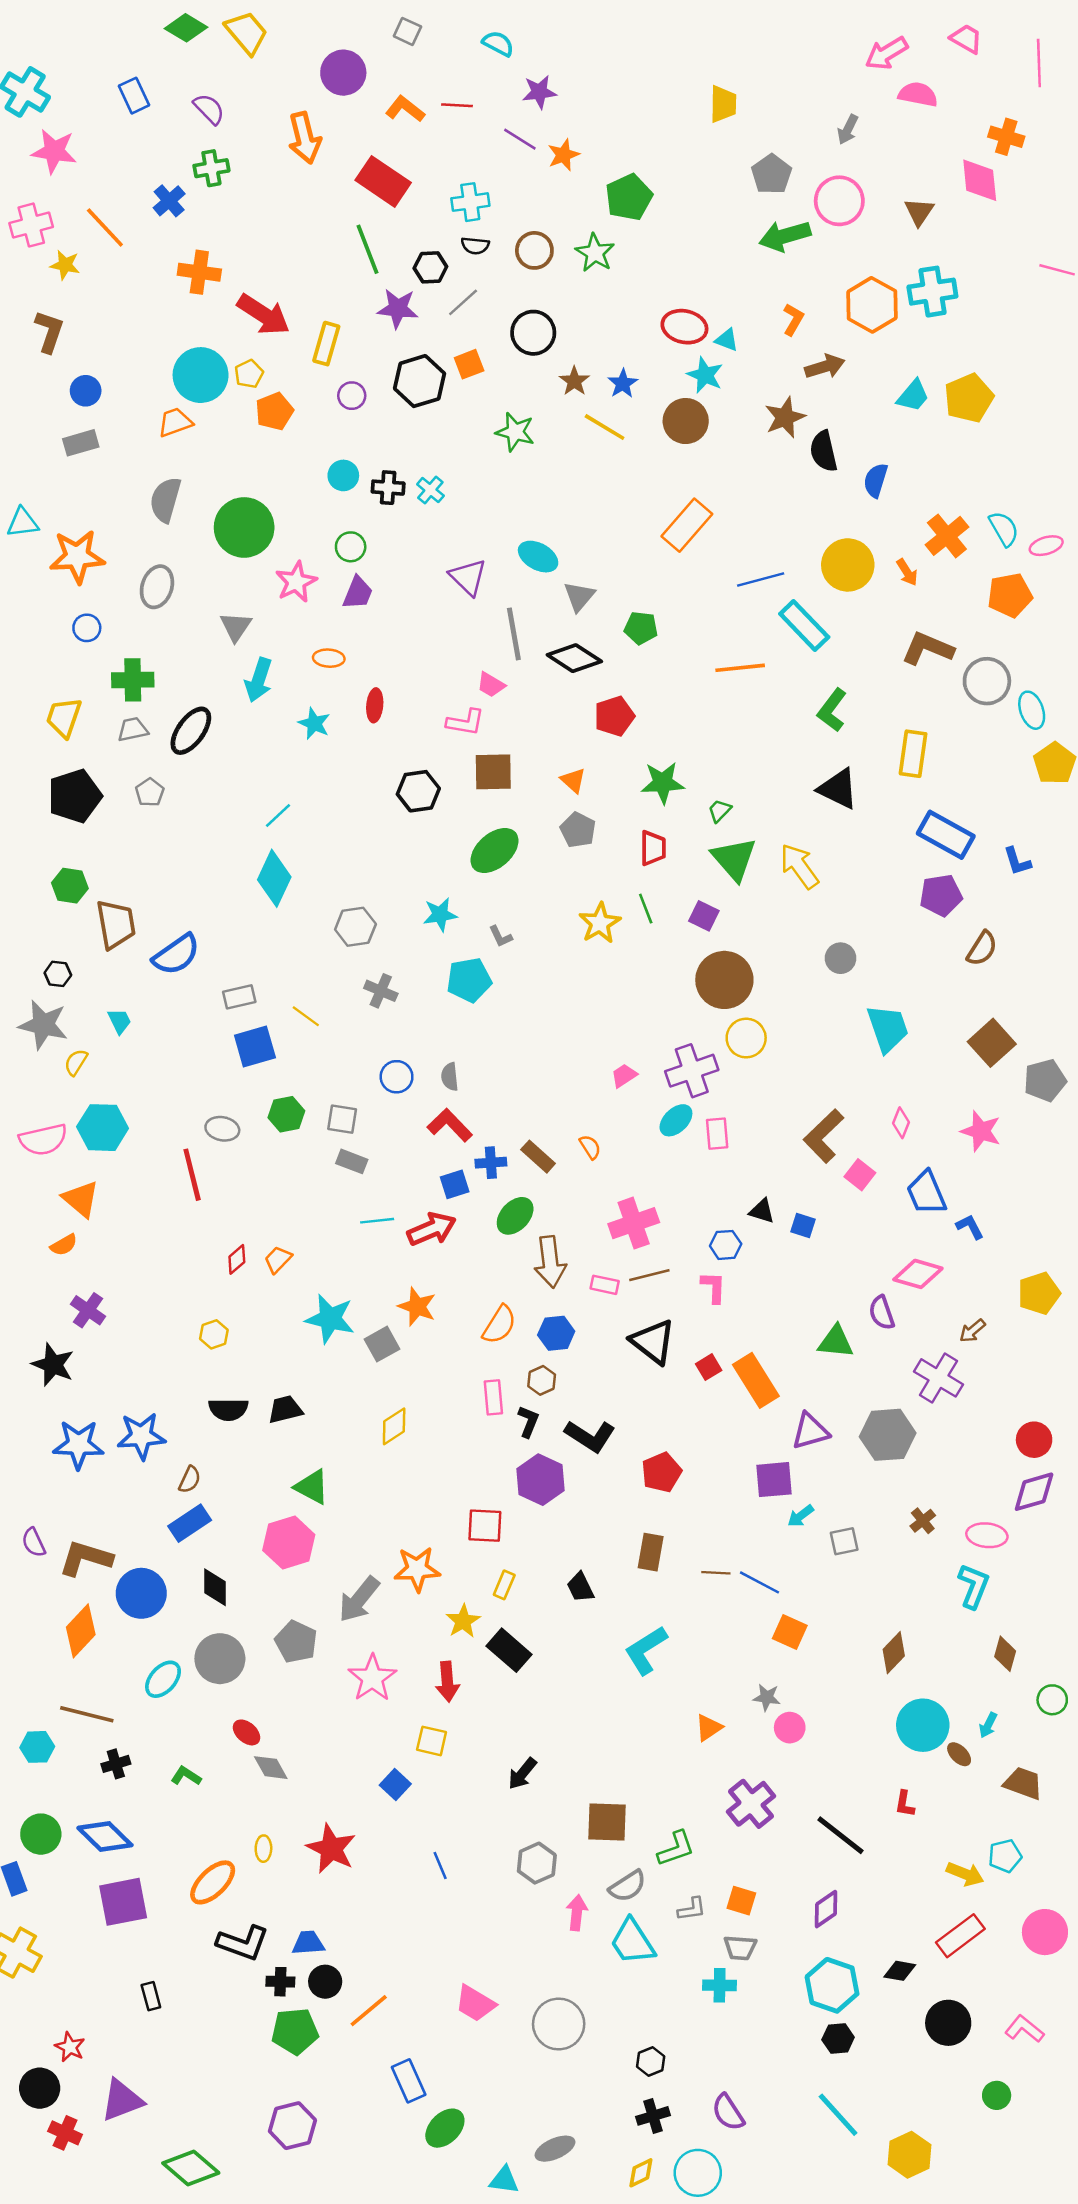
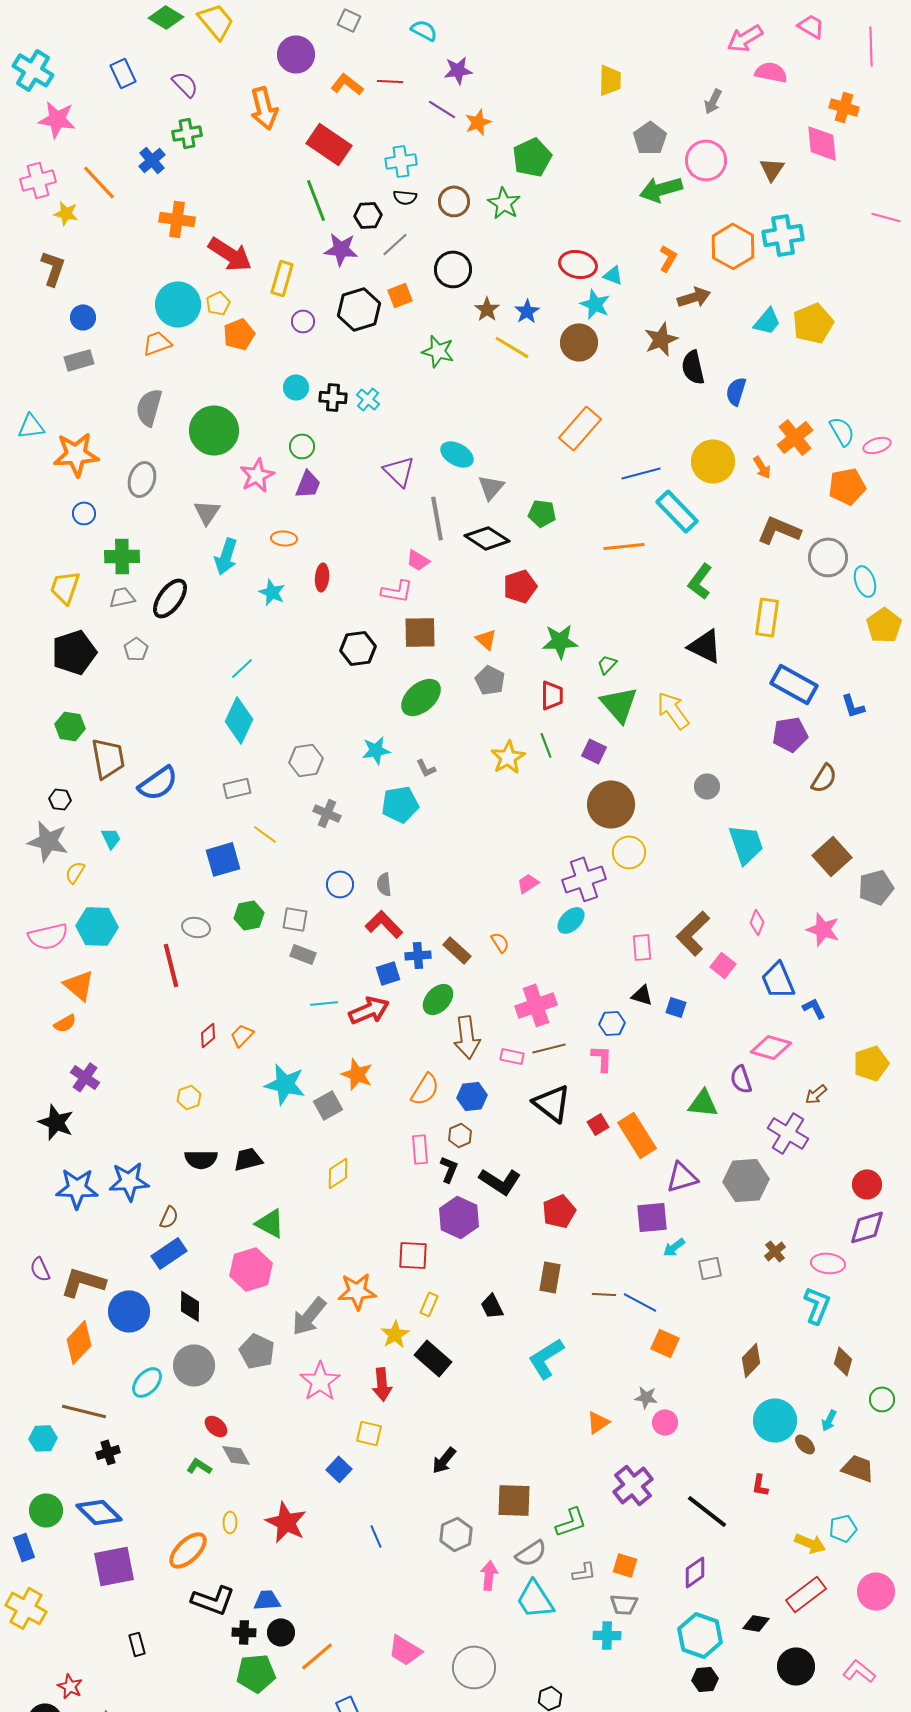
gray rectangle: (239, 997) -> (237, 788), moved
pink rectangle: (717, 1134) -> (642, 947), moved
green L-shape: (186, 1776) -> (199, 1466), moved

